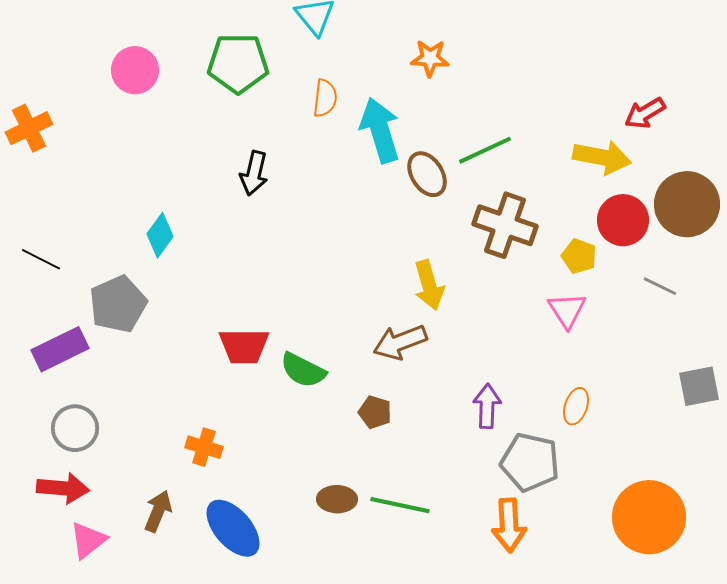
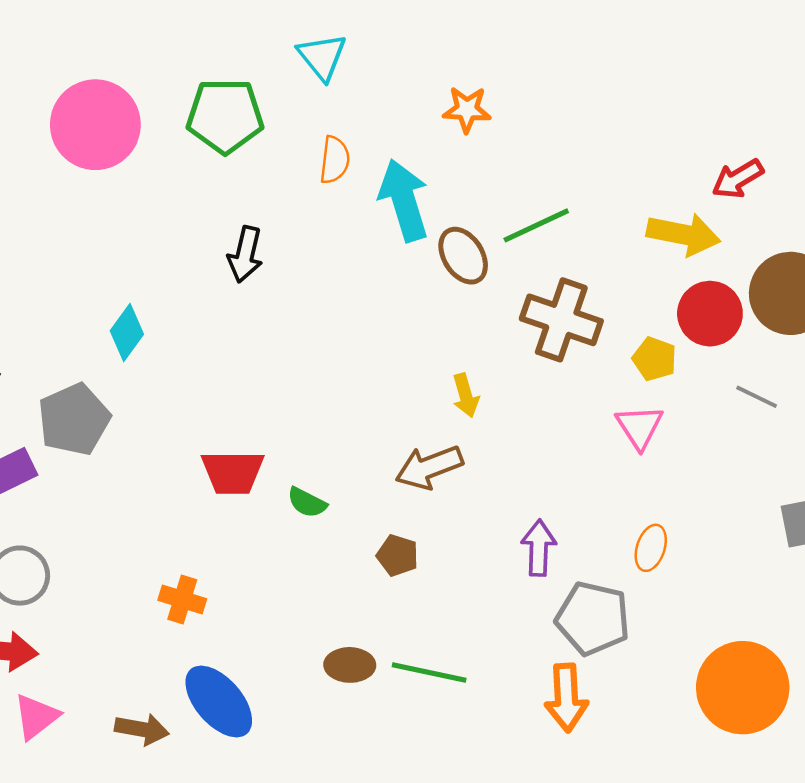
pink circle: (135, 70) -> (95, 125), size x1.5
yellow arrow: (429, 285) -> (466, 395), size x0.7
green semicircle: (303, 370) -> (307, 503), size x0.7
brown arrow: (158, 511) -> (142, 729), moved, turned 78

